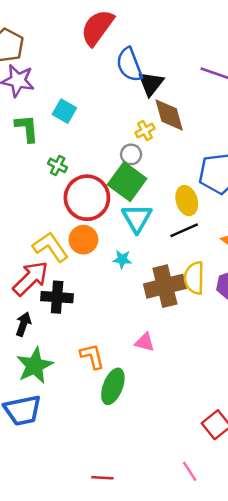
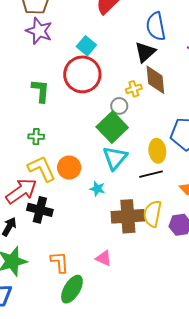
blue semicircle: (129, 65) -> (156, 26), moved
cyan square: (64, 111) -> (86, 46), moved
green L-shape: (27, 128) -> (41, 91), moved
green cross: (58, 165) -> (36, 137), moved, turned -35
red circle: (87, 198) -> (82, 74), moved

